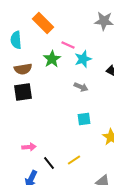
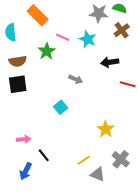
cyan star: (83, 59) -> (88, 39), moved, turned -30
cyan square: (84, 119) -> (61, 107), moved, turned -32
yellow line: (74, 160) -> (84, 160), moved

